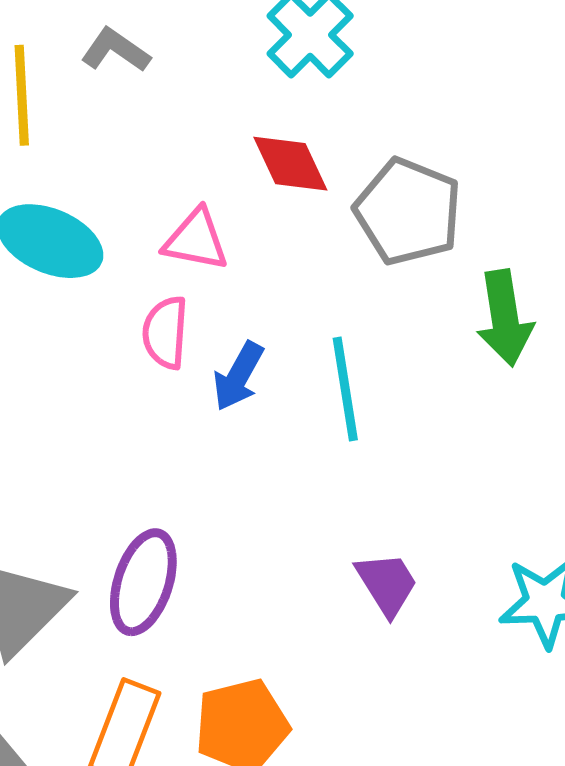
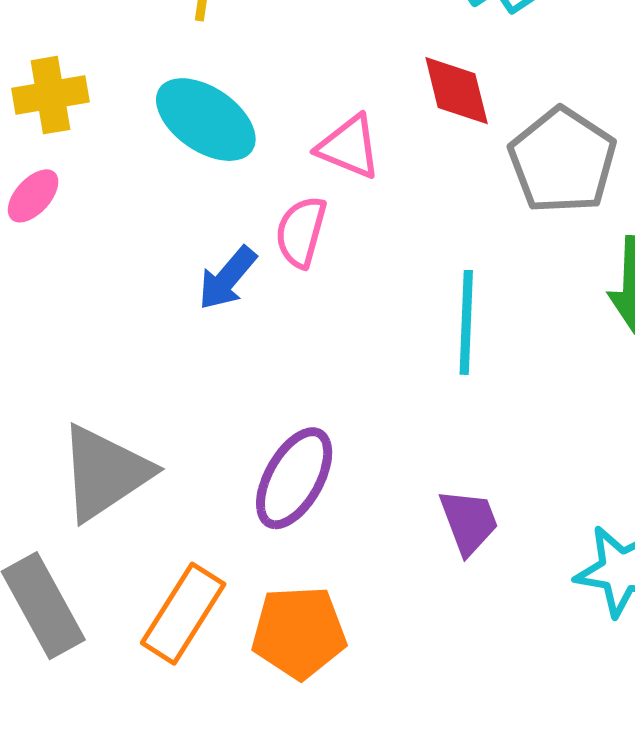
blue arrow: (238, 376) -> (227, 278), moved
purple ellipse: (143, 582) -> (294, 478), moved

